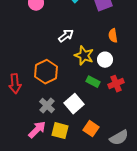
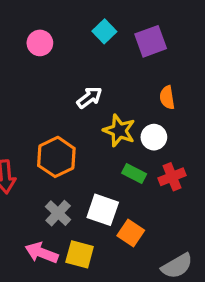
white square: (74, 104) -> (103, 210), turned -30
orange square: (91, 129) -> (131, 233), moved
pink arrow: (37, 130) -> (42, 253), turned -114

